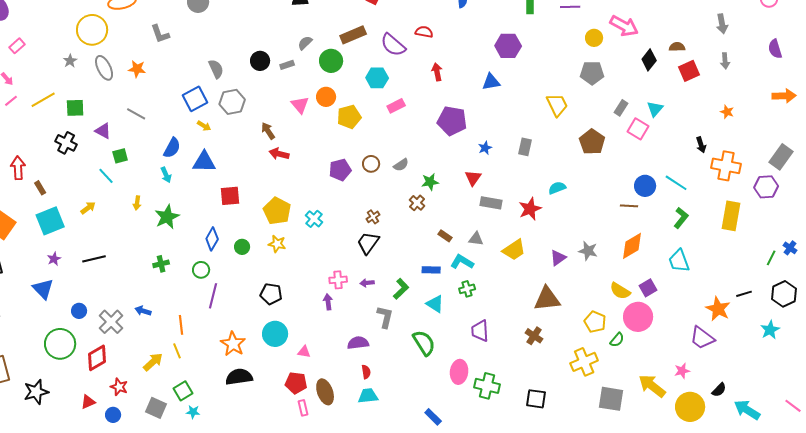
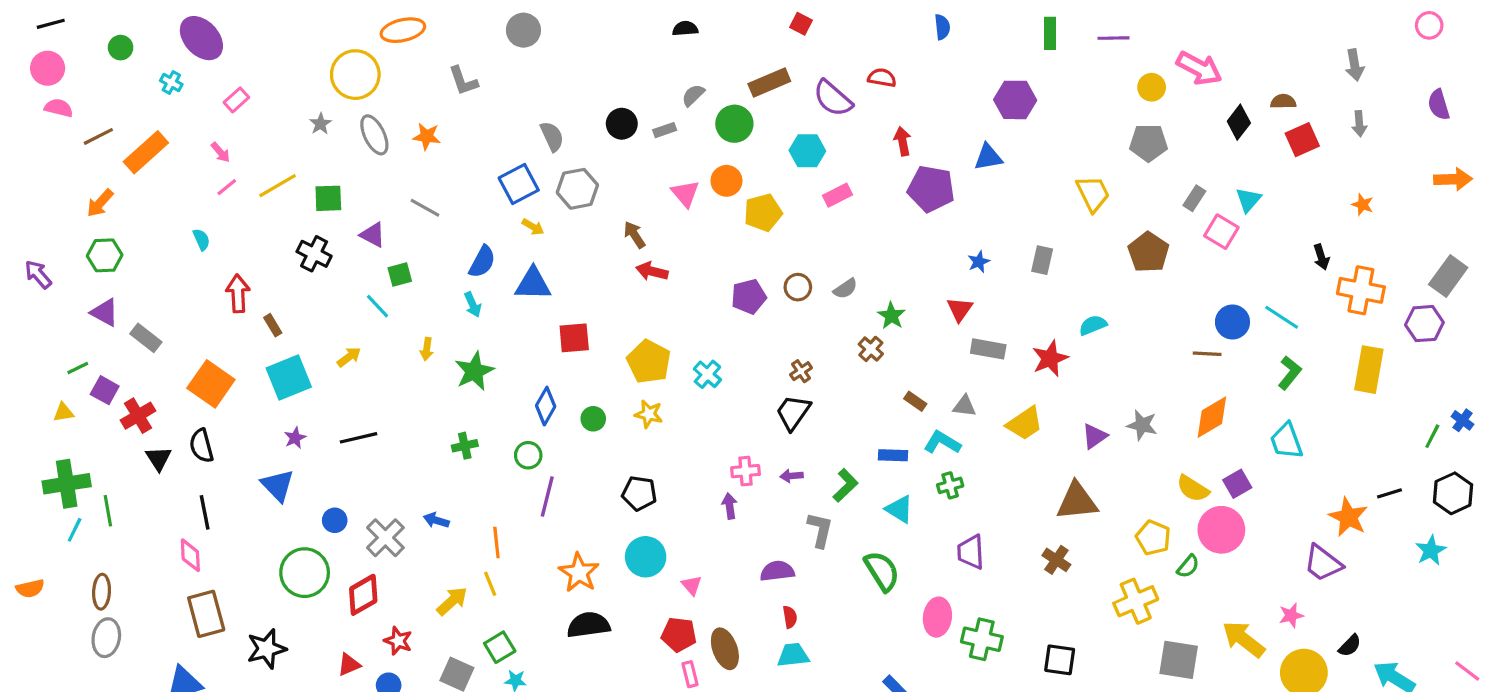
purple pentagon: (452, 121) -> (931, 189), moved
green star: (430, 182) -> (891, 316), turned -30
pink triangle: (304, 352) -> (692, 585), turned 40

